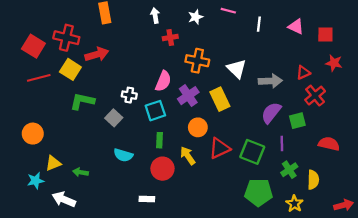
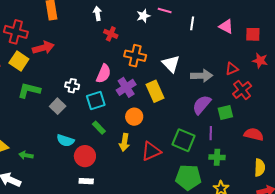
white star: (196, 17) -> (143, 16), moved
red cross: (170, 37) -> (111, 34), turned 32
green rectangle: (159, 140) -> (99, 128), turned -48
red triangle: (220, 148) -> (151, 151), moved
yellow arrow: (188, 156) -> (124, 142), turned -138
red circle: (162, 169) -> (85, 156), moved
green cross: (289, 170) -> (217, 157), turned 35
yellow semicircle: (313, 180) -> (260, 168), moved

